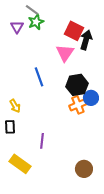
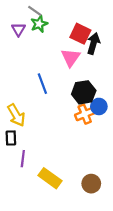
yellow arrow: (15, 106) -> (16, 115), size x1.5
purple line: (42, 141) -> (23, 159), moved
yellow rectangle: (20, 164) -> (50, 178), moved

